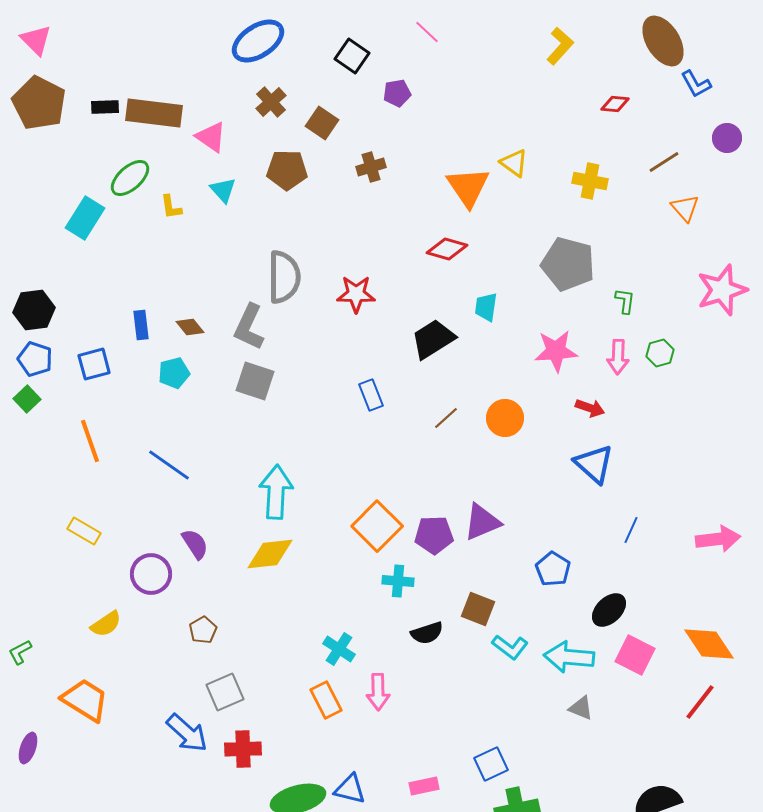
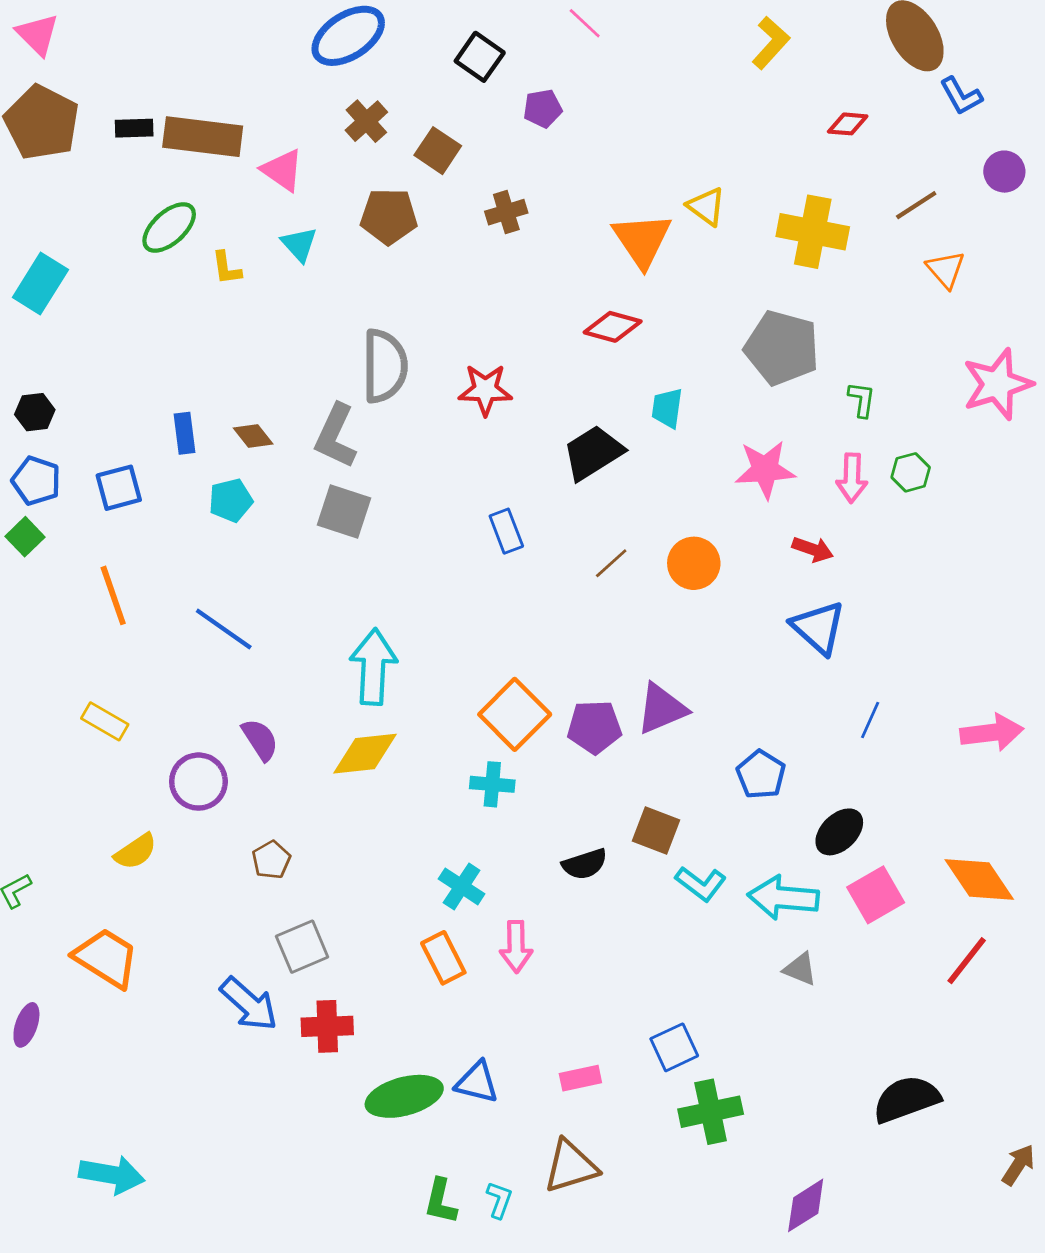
yellow cross: (590, 181) -> (813, 232), size x1.4
cyan rectangle: (85, 218) -> (40, 283), moved
black hexagon: (34, 310) -> (35, 412), size x0.7
cyan cross: (398, 581) -> (492, 784), moved
pink square: (635, 655) -> (876, 895), turned 33

